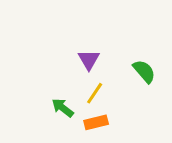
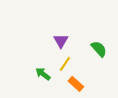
orange rectangle: (96, 122) -> (76, 84), moved, turned 56

